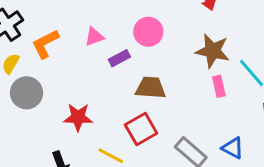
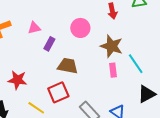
pink circle: (148, 32) -> (80, 28), moved
purple rectangle: (119, 58) -> (49, 44), turned -40

